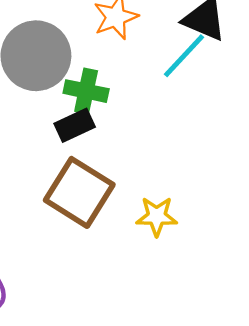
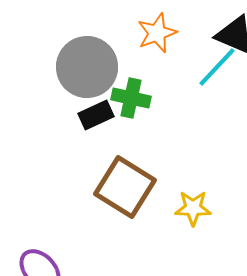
black rectangle: (75, 125) -> (96, 115), moved

